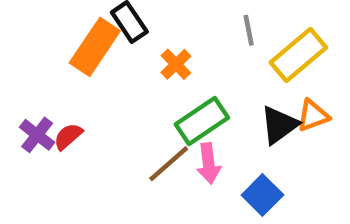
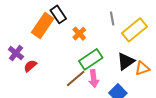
orange triangle: (313, 116) -> (142, 68), moved
purple cross: (37, 135) -> (16, 53), moved

